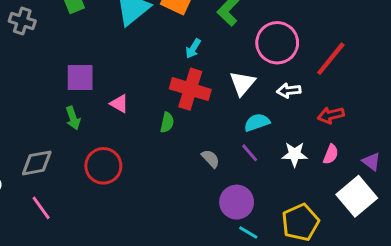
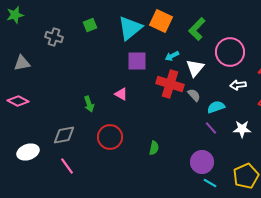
cyan arrow: (193, 49) -> (172, 56), turned 32
purple square: (80, 78) -> (137, 61), moved
white triangle: (242, 83) -> (195, 68), moved
green semicircle: (167, 122) -> (154, 148), moved
gray semicircle: (211, 159) -> (194, 95), moved

